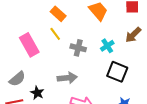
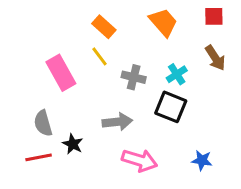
brown arrow: (133, 35) -> (215, 58), turned -78
black square: (117, 72) -> (171, 107), moved
gray semicircle: (17, 79) -> (43, 123), turned 114

